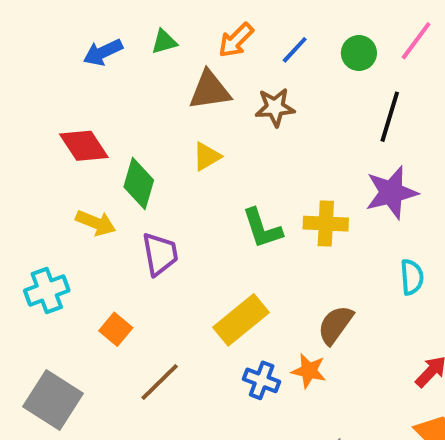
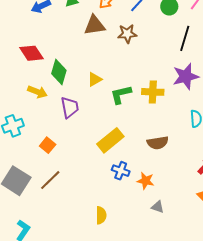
yellow triangle: (207, 156) -> (95, 79), moved
green L-shape: (262, 228) -> (121, 94), turned 95
brown semicircle: (335, 325) -> (158, 143), turned -135
orange star: (309, 371) -> (146, 181), moved
brown line: (160, 382) -> (50, 180), moved

